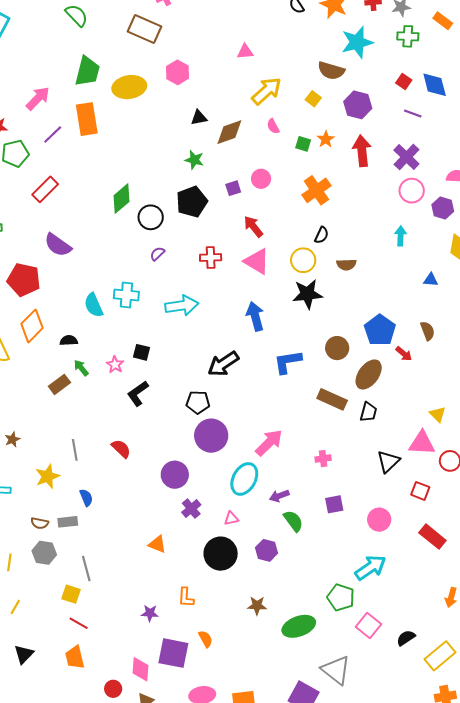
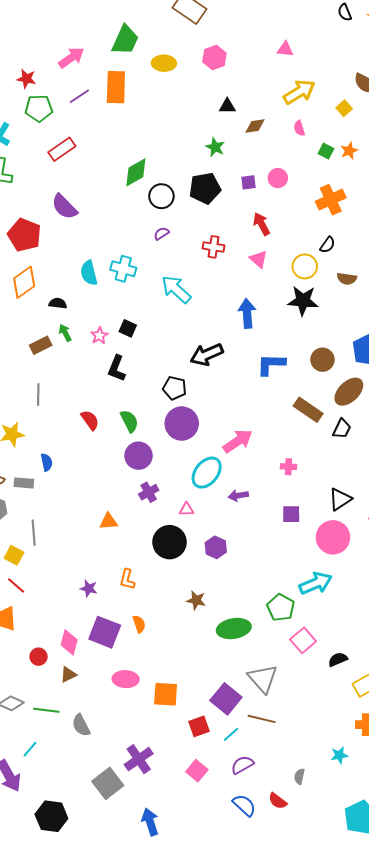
yellow ellipse: (129, 87) -> (164, 63), size x0.7
brown diamond: (229, 132) -> (255, 126), size x0.7
pink triangle: (257, 261) -> (259, 259), size x0.7
cyan arrow: (182, 306) -> (176, 289), turned -140
black L-shape: (138, 393) -> (117, 368), turned -44
gray line: (75, 450) -> (38, 395), moved
black triangle: (388, 461) -> (340, 499), moved
pink circle: (379, 520) -> (333, 537), size x1.4
green semicircle: (293, 521) -> (129, 421), moved
orange triangle: (157, 544) -> (109, 521), turned -36

